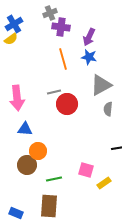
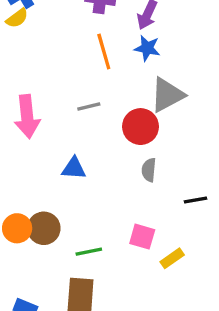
red circle: (67, 104) -> (141, 127), moved
gray semicircle: (108, 109) -> (149, 170), moved
blue triangle: (25, 129) -> (74, 168), moved
orange circle: (38, 151) -> (17, 228), moved

